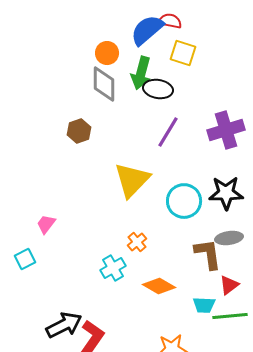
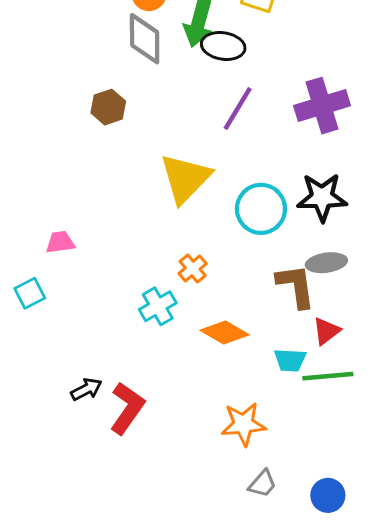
pink trapezoid: (46, 224) -> (60, 242), turned 45
black arrow: (64, 325) -> (86, 389), size x0.6

